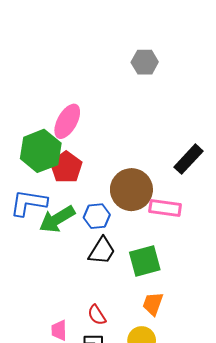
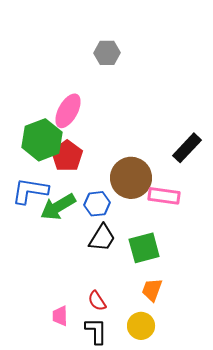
gray hexagon: (145, 62) -> (107, 53), moved

